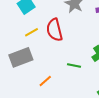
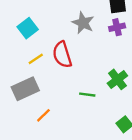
orange line: (45, 81) -> (43, 115), moved

